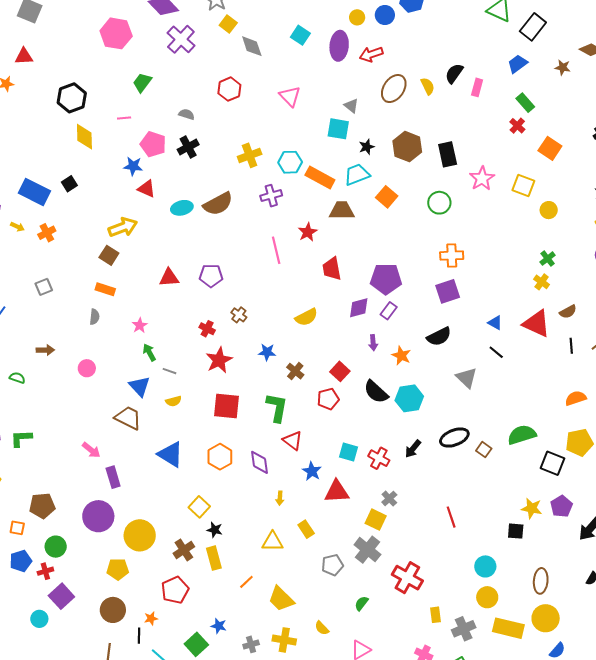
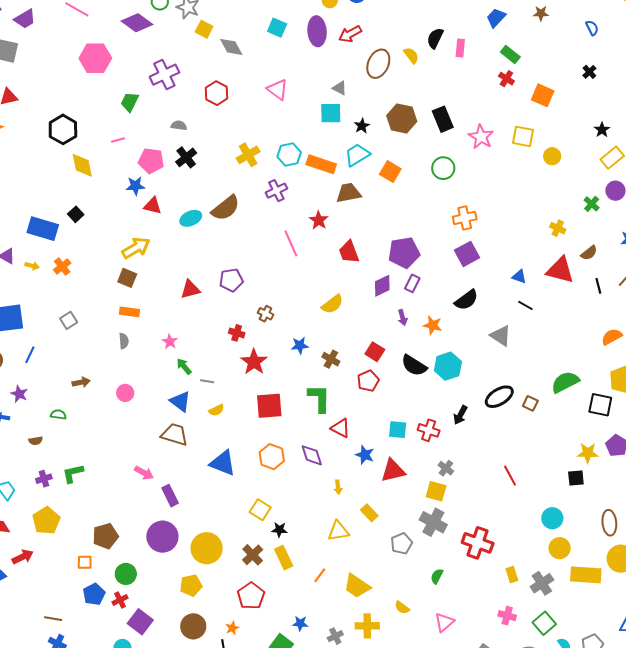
purple cross: (181, 39) -> (164, 75), moved, turned 32
green cross: (548, 259) -> (592, 204), moved

